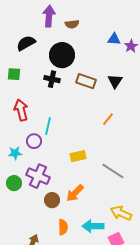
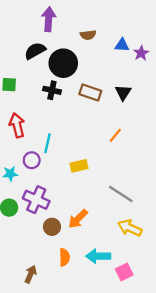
brown semicircle: (72, 24) -> (88, 35), moved
black semicircle: (26, 43) -> (35, 51), moved
yellow rectangle: (78, 156) -> (79, 166), moved
yellow arrow: (121, 213) -> (130, 228), moved

